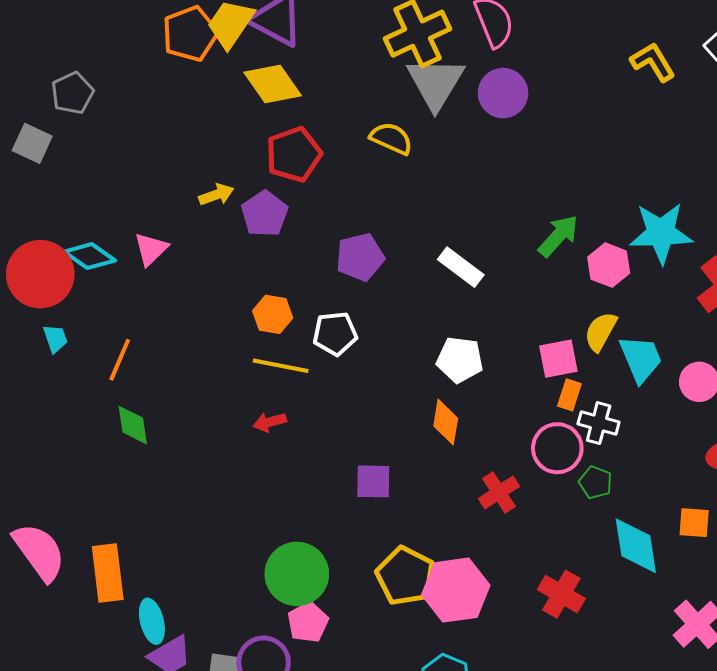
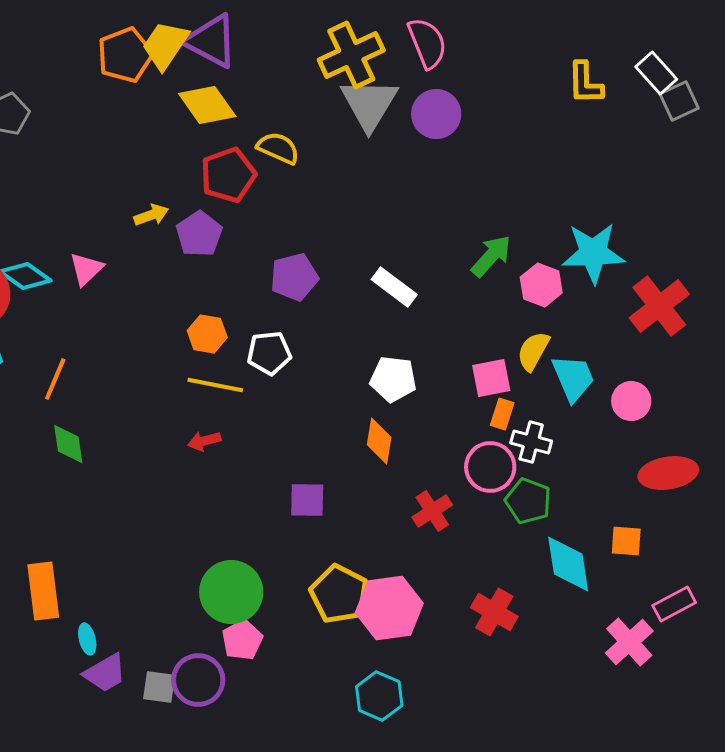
yellow L-shape: (653, 62) -> (585, 83), turned -150
yellow semicircle: (391, 138) -> (278, 148), moved
green pentagon: (596, 482) -> (528, 501), size x1.4
cyan ellipse: (152, 621) -> (87, 639), size x0.7

